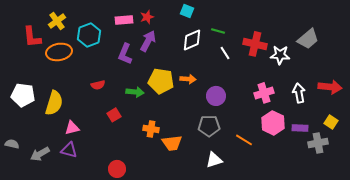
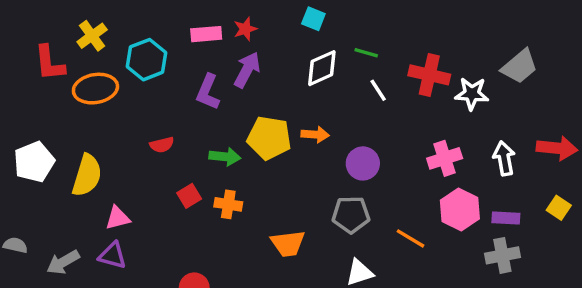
white pentagon: (23, 95) -> (34, 162), turned -30
orange cross: (151, 129) -> (228, 204), moved
gray cross: (318, 143) -> (502, 255), moved

